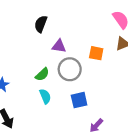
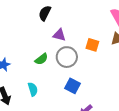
cyan semicircle: (45, 96) -> (33, 89), moved
blue square: (79, 100) -> (72, 86), turned 35

